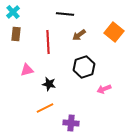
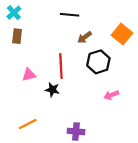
red line: (48, 42) -> (61, 66), moved
black hexagon: (84, 67) -> (98, 62), moved
orange line: (45, 108) -> (28, 124), moved

